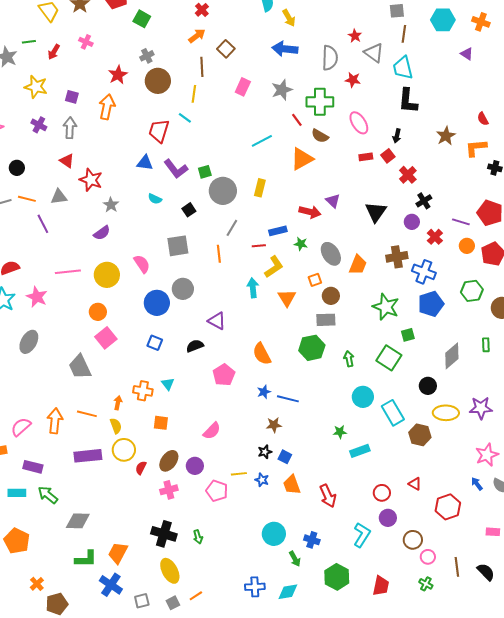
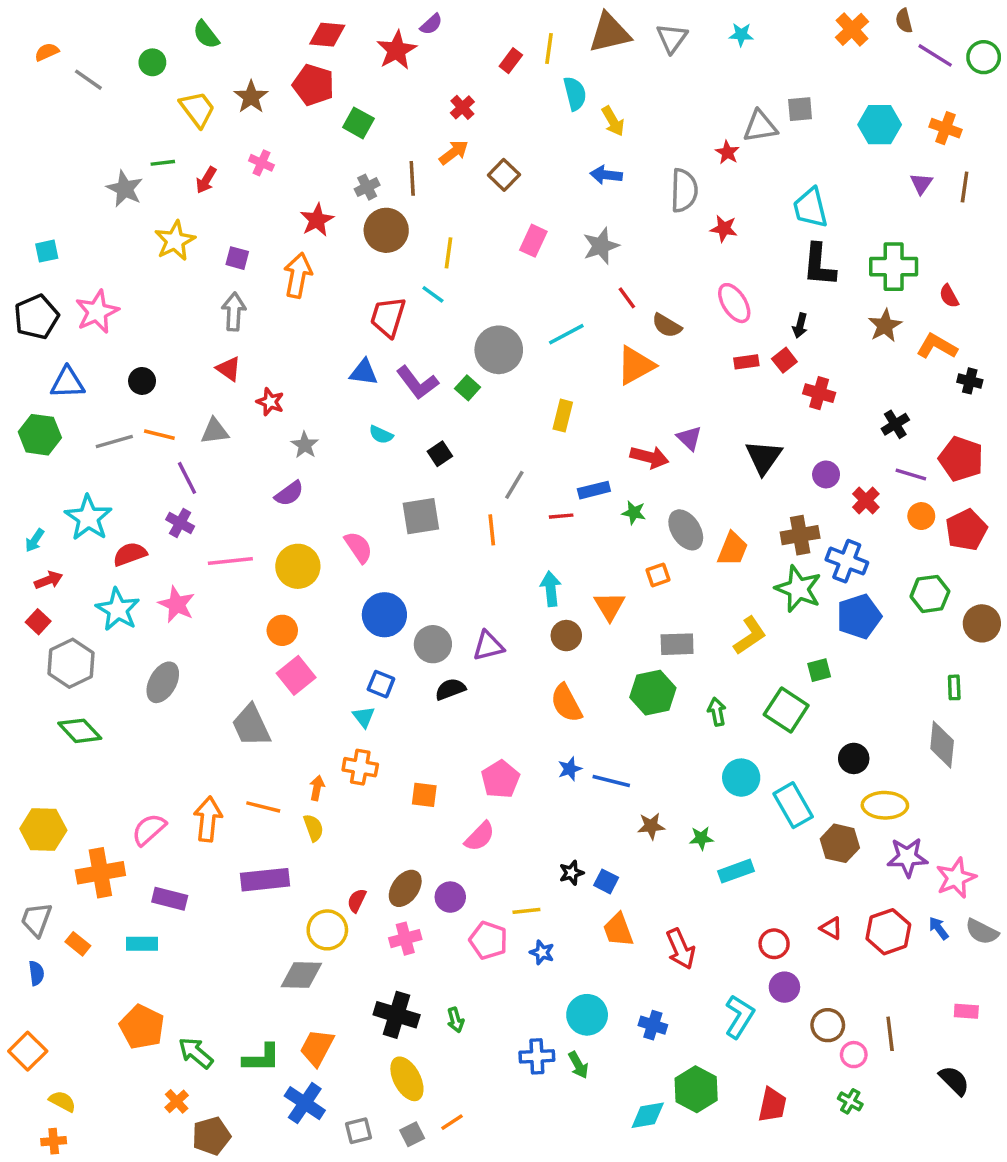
brown line: (404, 34) -> (965, 187), moved
blue arrow: (285, 49) -> (606, 175), size x0.7
gray triangle: (374, 53) -> (760, 126), moved, turned -45
purple triangle: (467, 54) -> (921, 184), turned 32
brown line: (202, 67) -> (412, 178), moved
yellow star: (36, 87) -> (175, 241), turned 30
green cross: (320, 102) -> (894, 267), moved
purple cross: (39, 125) -> (180, 523), moved
orange L-shape: (476, 148) -> (937, 346), turned 35
green square: (205, 172) -> (468, 388), turned -32
red cross: (408, 175) -> (819, 393), turned -30
red star: (91, 180) -> (270, 402), size x0.7
gray circle: (223, 191) -> (499, 350), moved
black cross: (424, 201) -> (895, 424), moved
yellow L-shape: (274, 267) -> (750, 636), moved
gray circle: (183, 289) -> (433, 644), moved
brown circle: (331, 296) -> (566, 636), moved
green star: (386, 307) -> (798, 589), moved
purple triangle: (217, 321) -> (488, 646), turned -42
gray diamond: (452, 356) -> (942, 745), moved, turned -44
pink pentagon: (224, 375) -> (500, 779), moved
cyan triangle: (168, 384) -> (364, 717), moved
purple star: (481, 408) -> (907, 857), moved
orange square: (161, 423) -> (424, 795), moved
brown star: (274, 425) -> (651, 826), moved
yellow circle: (124, 450) -> (327, 930), moved
blue star: (262, 480) -> (542, 952), moved
green arrow: (48, 495) -> (196, 1053), moved
red hexagon: (448, 507) -> (888, 932), moved
gray diamond: (78, 521) -> (301, 975), moved
green arrow: (295, 559) -> (578, 1065), moved
brown line: (457, 567) -> (890, 1034), moved
blue cross: (255, 587) -> (537, 1056), moved
cyan diamond: (288, 592) -> (648, 1115), moved

